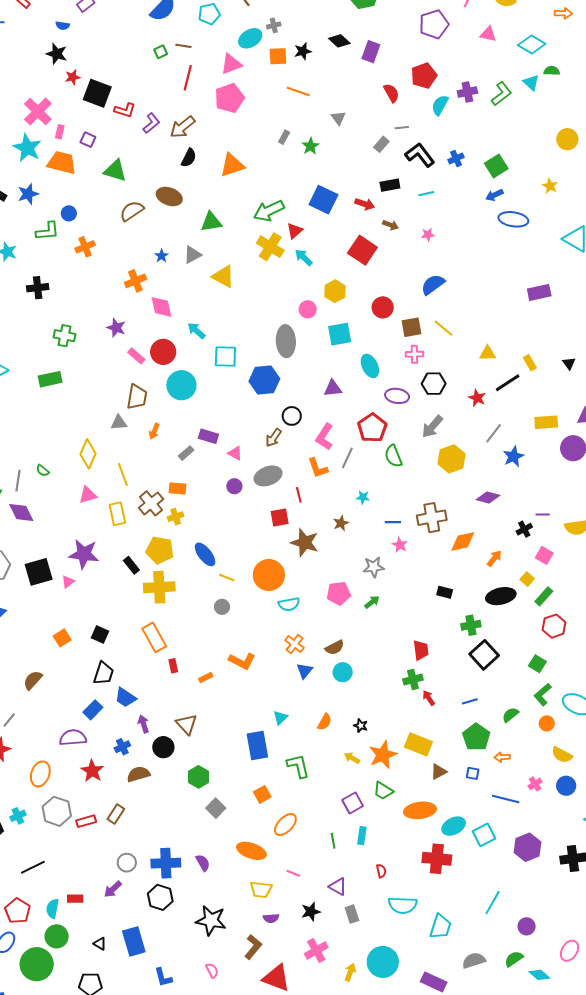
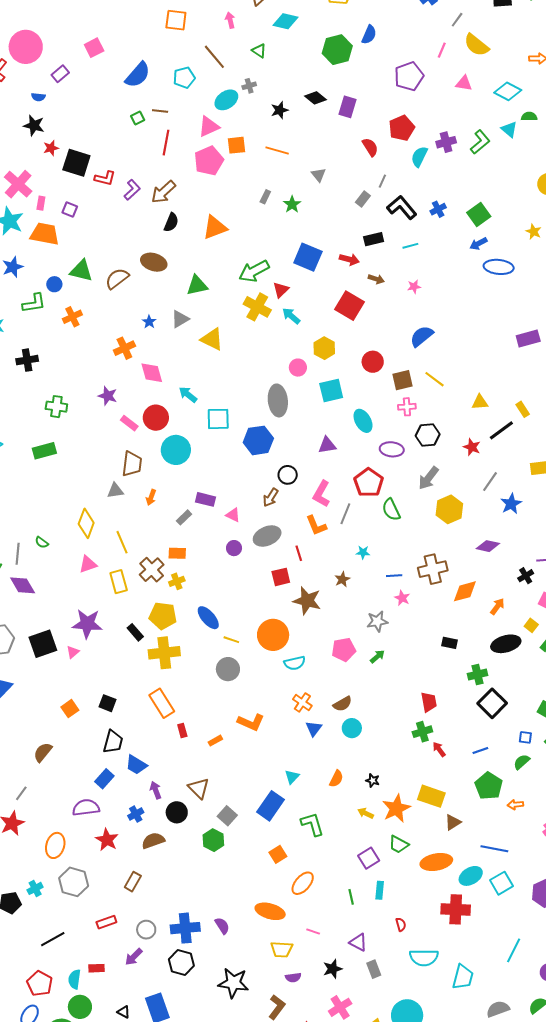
orange square: (278, 56) -> (237, 145), moved
gray line: (402, 128) -> (382, 181), turned -56
green triangle: (115, 171) -> (81, 271), moved
gray circle: (222, 607) -> (228, 669), size x1.5
blue rectangle: (257, 746) -> (271, 806), turned 48
blue square: (473, 773) -> (525, 737), moved
blue line: (506, 799) -> (494, 849), moved
gray square: (216, 808) -> (227, 816), moved
red rectangle: (86, 821) -> (106, 922), moved

